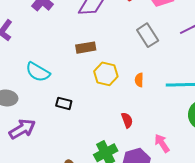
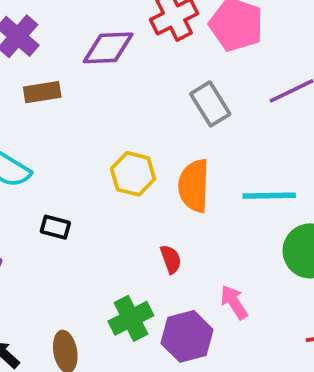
brown rectangle: (86, 48) -> (42, 92), moved
orange semicircle: (139, 80) -> (194, 186), size x2.0

